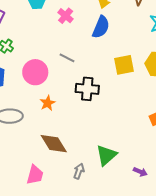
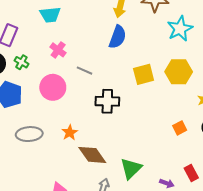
pink cross: (66, 16) -> (58, 50), moved
orange star: (48, 103) -> (70, 133), moved
brown diamond: (54, 144) -> (92, 155), moved

